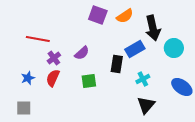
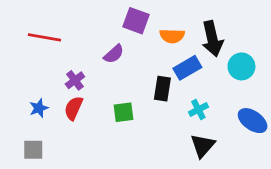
orange semicircle: (125, 16) -> (172, 36), moved, turned 36
red line: (38, 39) -> (44, 37), moved
purple semicircle: (82, 53) -> (114, 54), moved

